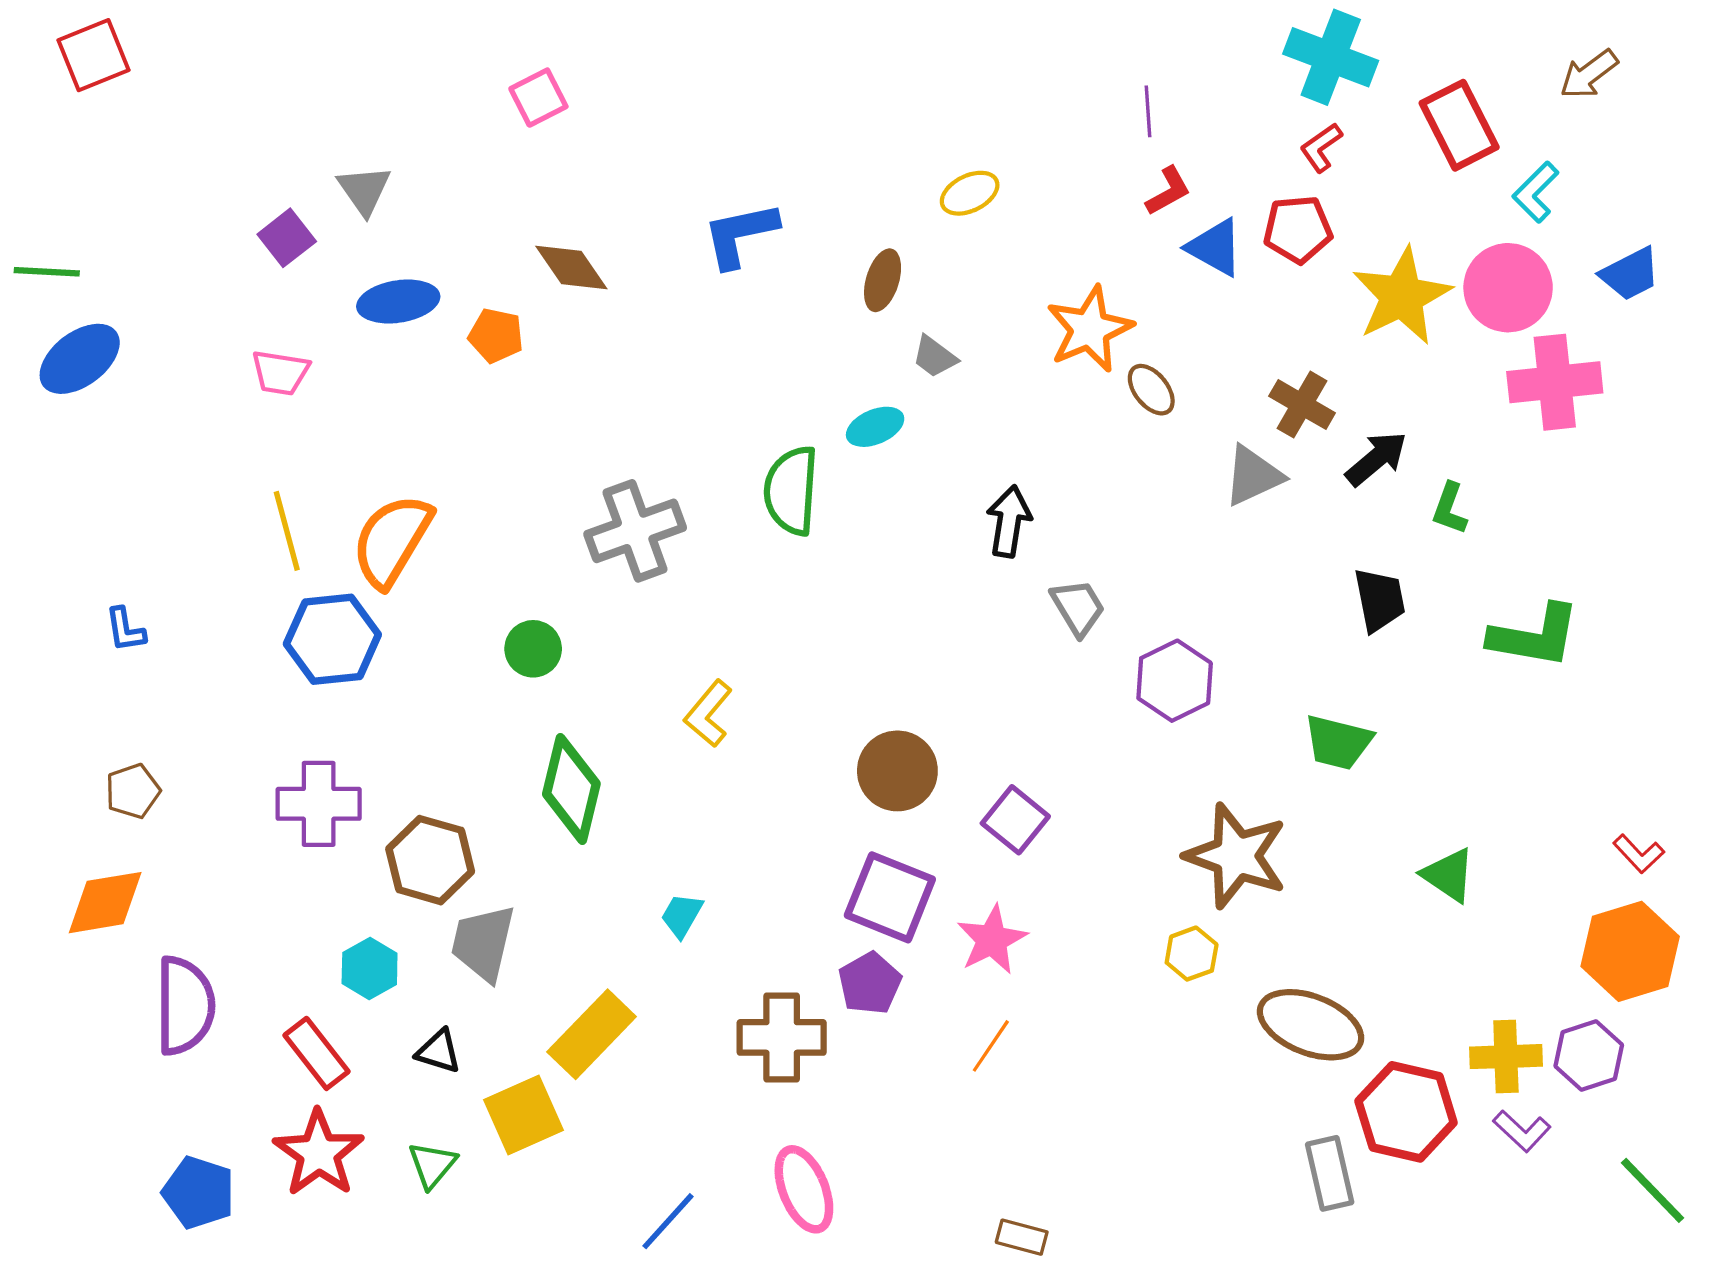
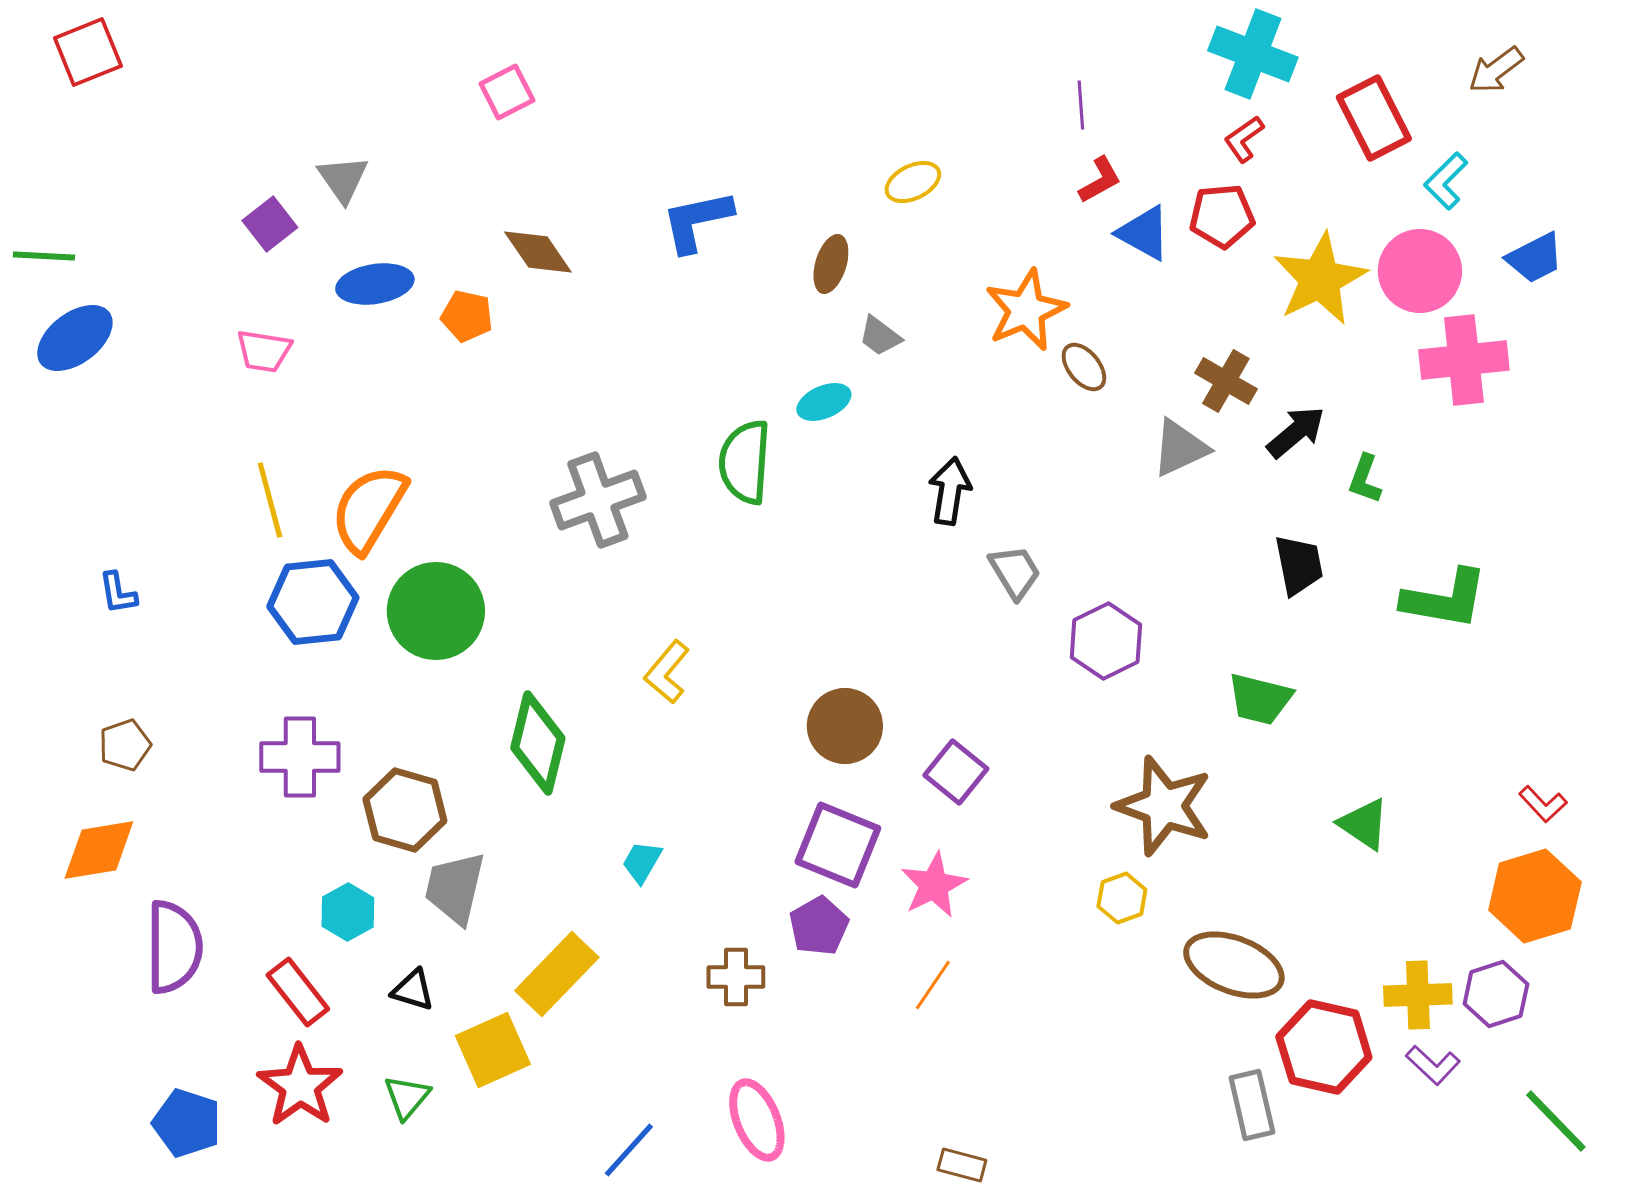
green circle: (533, 649) -> (436, 611), moved, size x1.8
brown cross: (782, 1037) -> (736, 977), size x0.7

